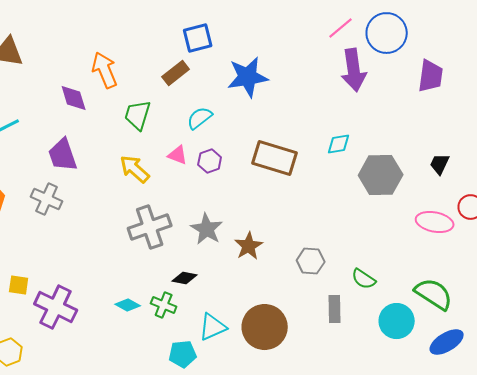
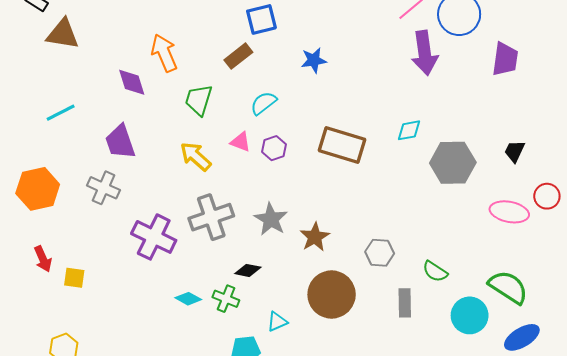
blue star: (248, 77) -> (314, 60), size x0.6
purple cross: (56, 307) -> (154, 237), moved
cyan triangle: (213, 327) -> (277, 322), size x0.7
brown circle: (265, 327) -> (332, 295), moved

